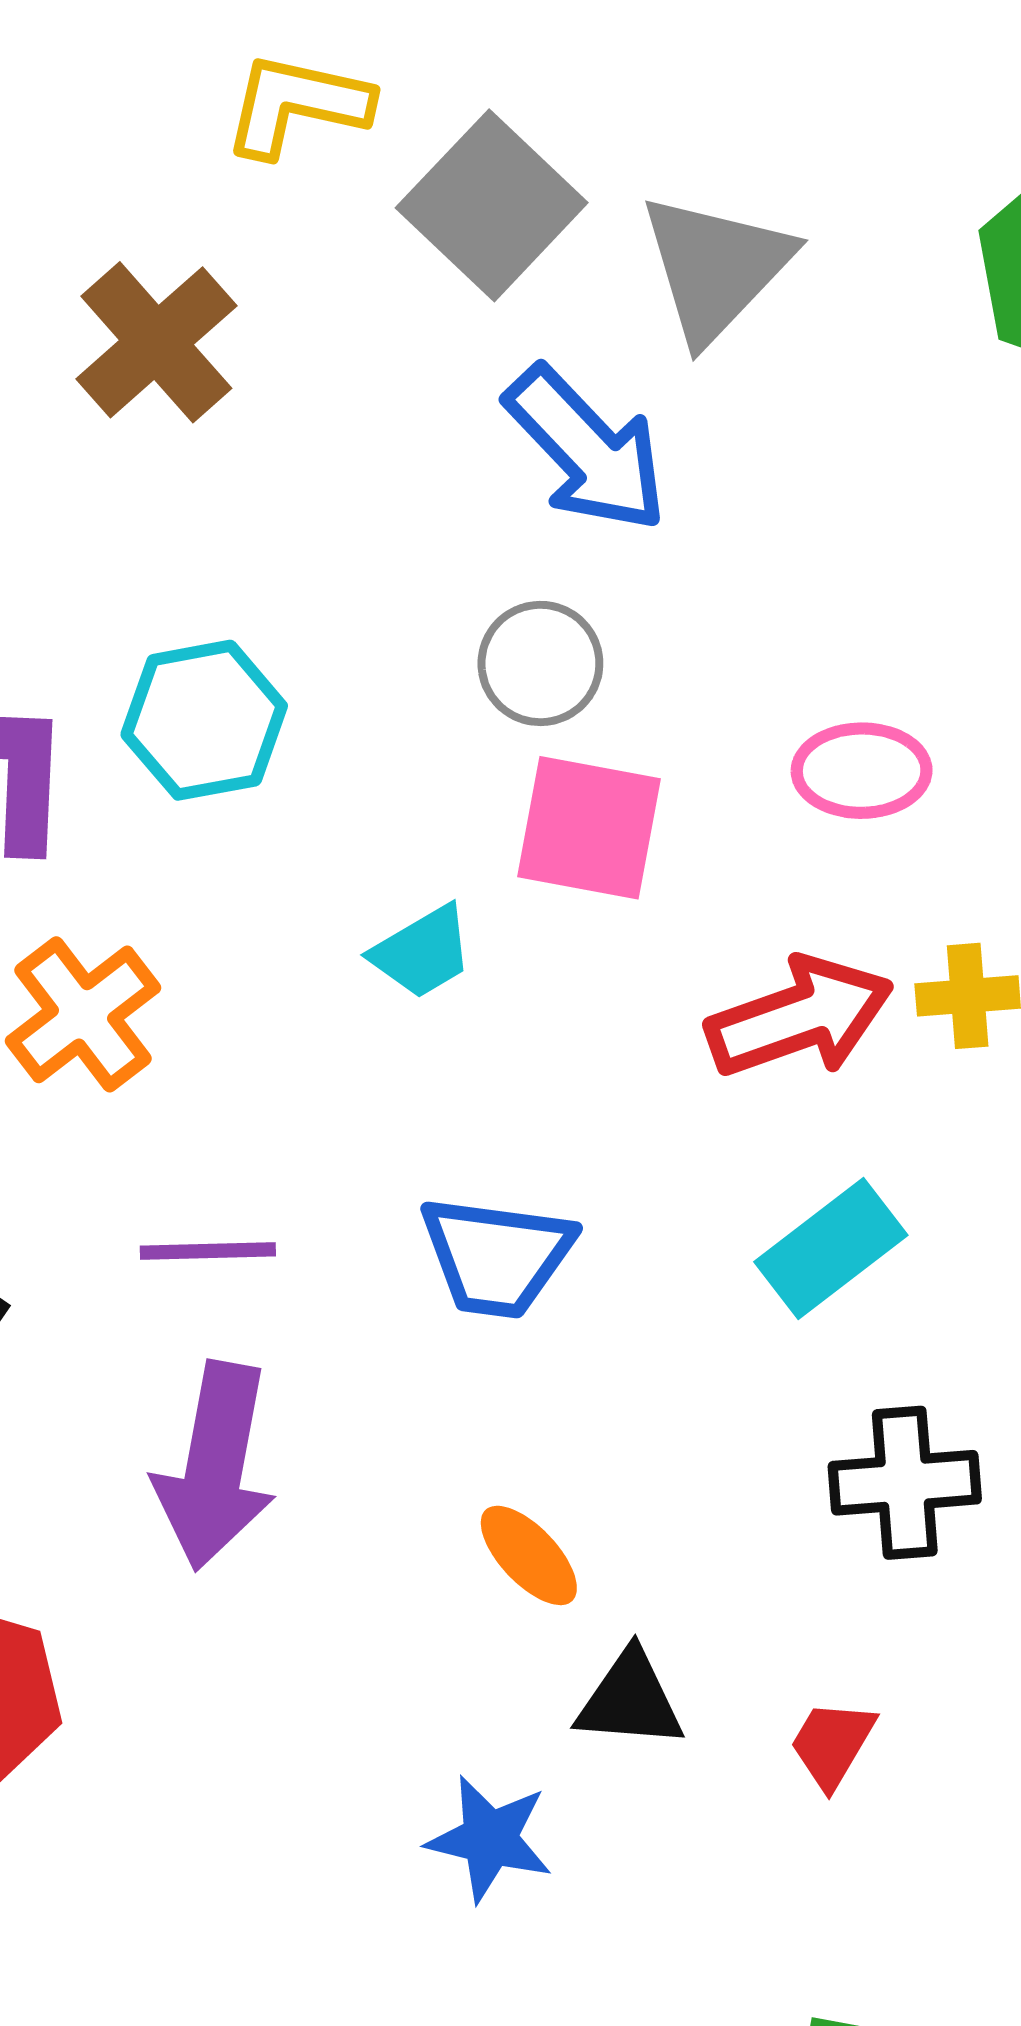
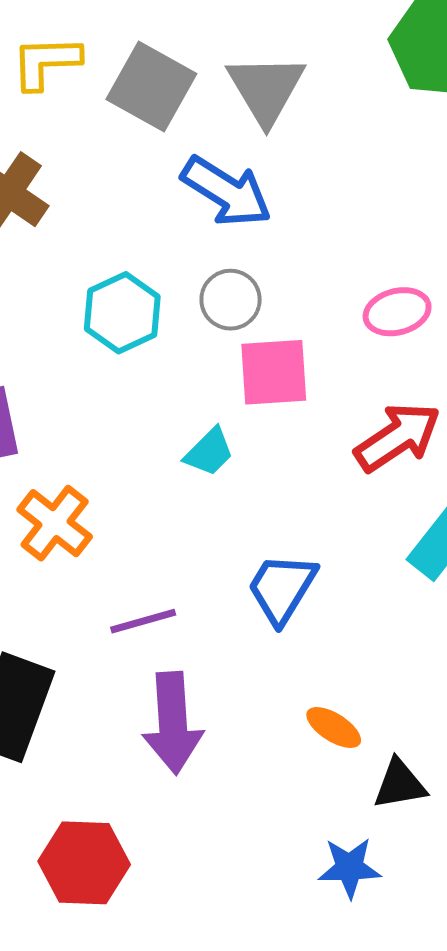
cyan hexagon: (204, 720) -> (122, 313), moved
blue trapezoid: (497, 1256) -> (282, 588), turned 128

